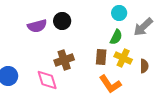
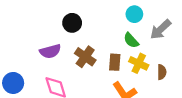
purple semicircle: (37, 26) -> (50, 51), moved
green semicircle: (116, 37) -> (131, 40), turned 112
brown cross: (64, 60) -> (85, 57), moved, turned -36

